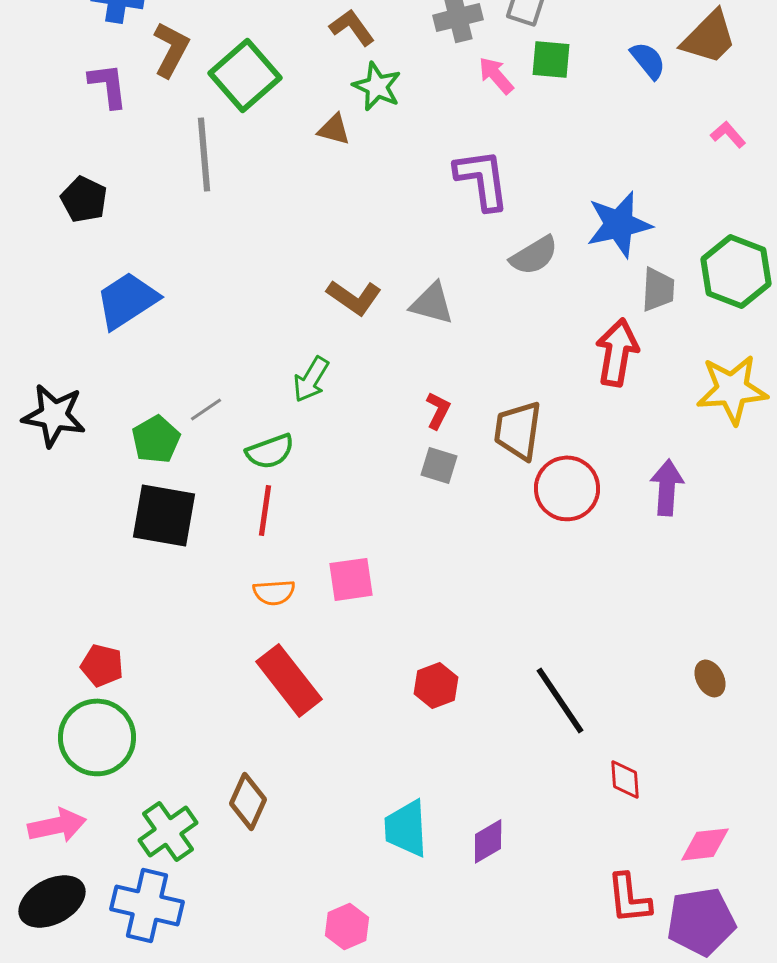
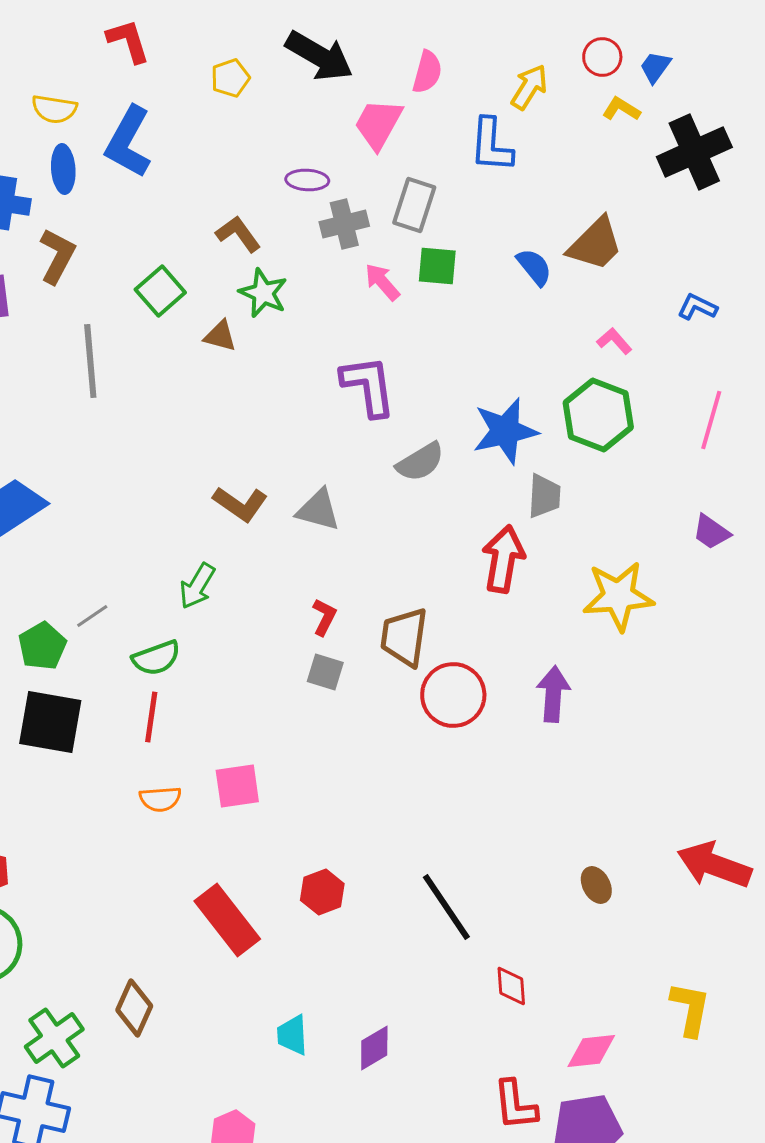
green square: (245, 75) -> (160, 291), moved, size x0.7
green hexagon: (736, 271) -> (598, 415), moved
red rectangle: (289, 680) -> (227, 920), moved
cyan trapezoid: (406, 828) -> (292, 1035), size x0.7

